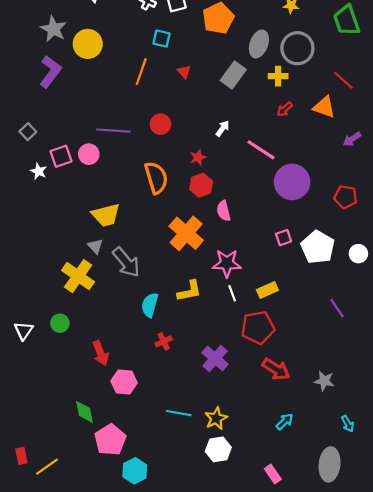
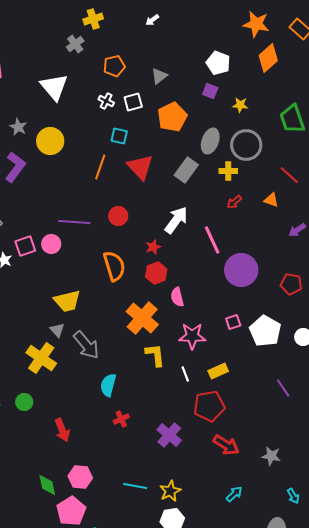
gray star: (53, 29) -> (18, 127), size x0.7
red triangle: (184, 72) -> (140, 167), size x2.0
orange triangle: (324, 107) -> (271, 200), size x0.7
white arrow: (223, 128) -> (176, 220), size x1.8
pink line: (261, 150) -> (212, 240), turned 32
pink star: (227, 263) -> (192, 336), moved
yellow L-shape: (189, 291) -> (155, 355), moved, turned -85
pink hexagon: (124, 382) -> (80, 477), moved

